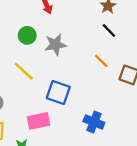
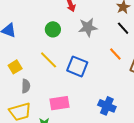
gray star: (55, 45) -> (88, 27), moved
blue square: (58, 92) -> (77, 66), moved

